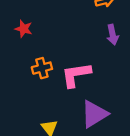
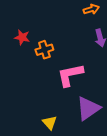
orange cross: (42, 68) -> (44, 50), moved

